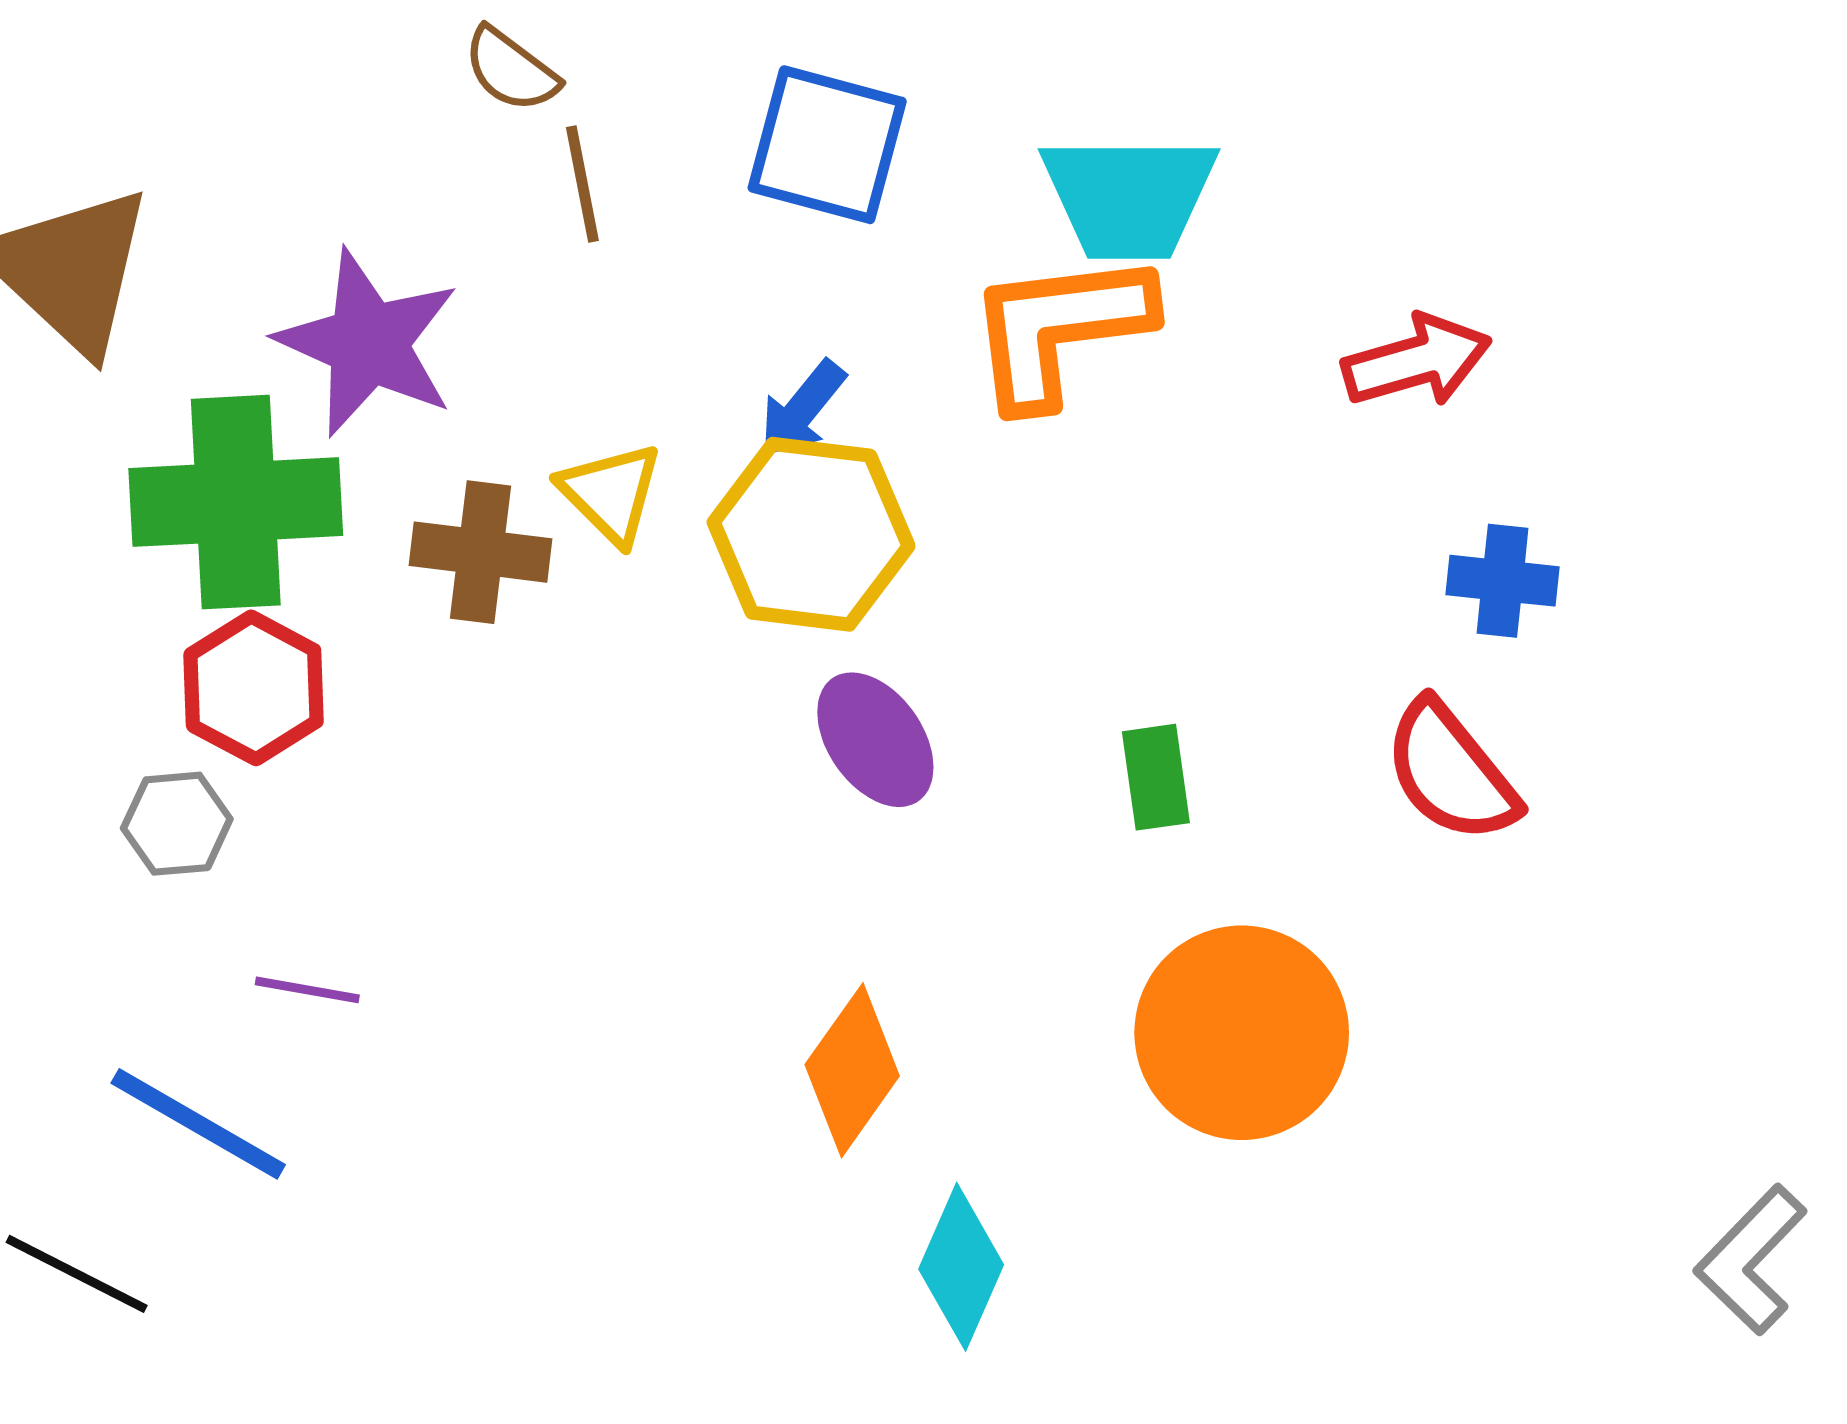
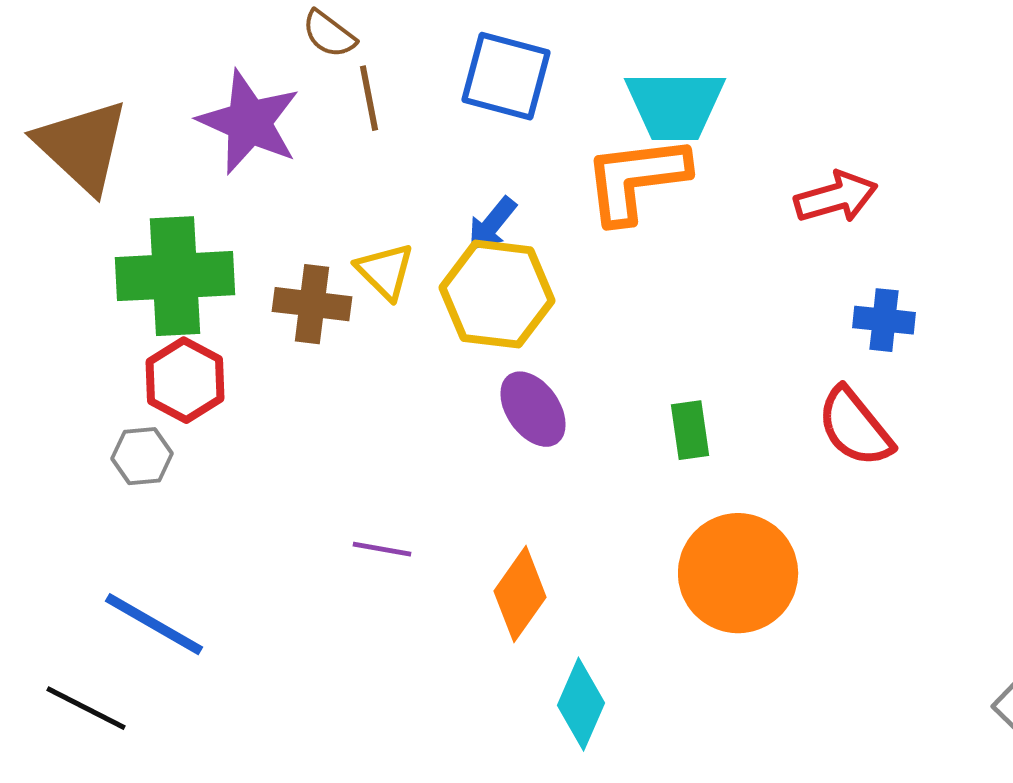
purple star: (368, 343) -> (249, 122), moved
purple line: (307, 990) -> (382, 549), moved

